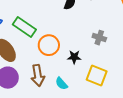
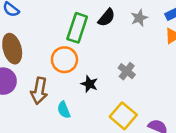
green rectangle: (24, 27) -> (77, 28), moved, turned 55
yellow square: (97, 76) -> (123, 116), moved

